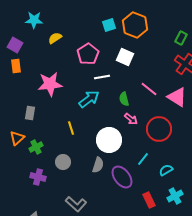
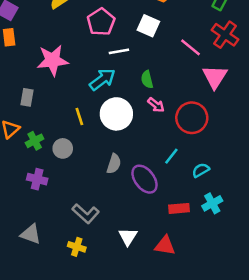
pink line: (149, 89) -> (191, 47), moved
pink triangle: (177, 97) -> (215, 77), turned 30
white circle: (109, 140) -> (116, 114), moved
gray circle: (63, 162) -> (63, 148), moved
red rectangle: (149, 200) -> (179, 208), turned -70

